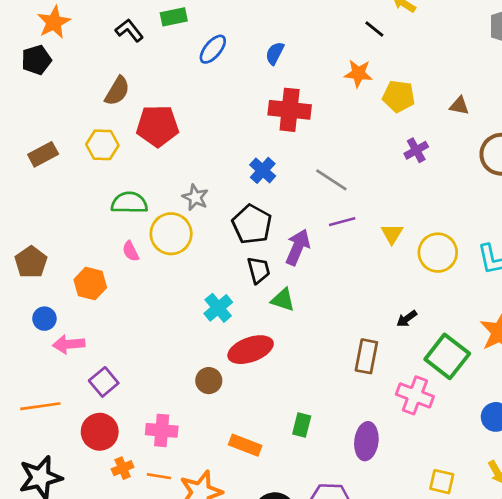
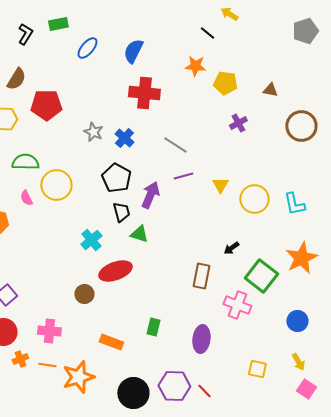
black L-shape: (129, 30) -> (25, 34), turned 70
blue semicircle: (275, 53) -> (133, 51), size x1.4
gray star: (195, 197) -> (93, 132), moved

